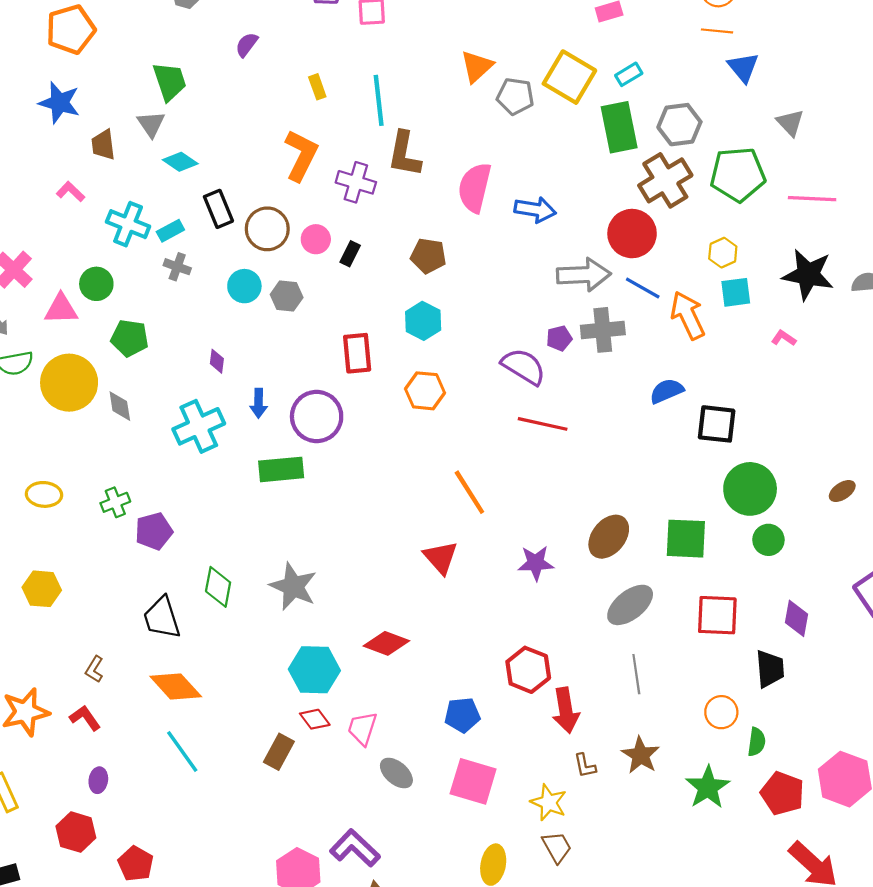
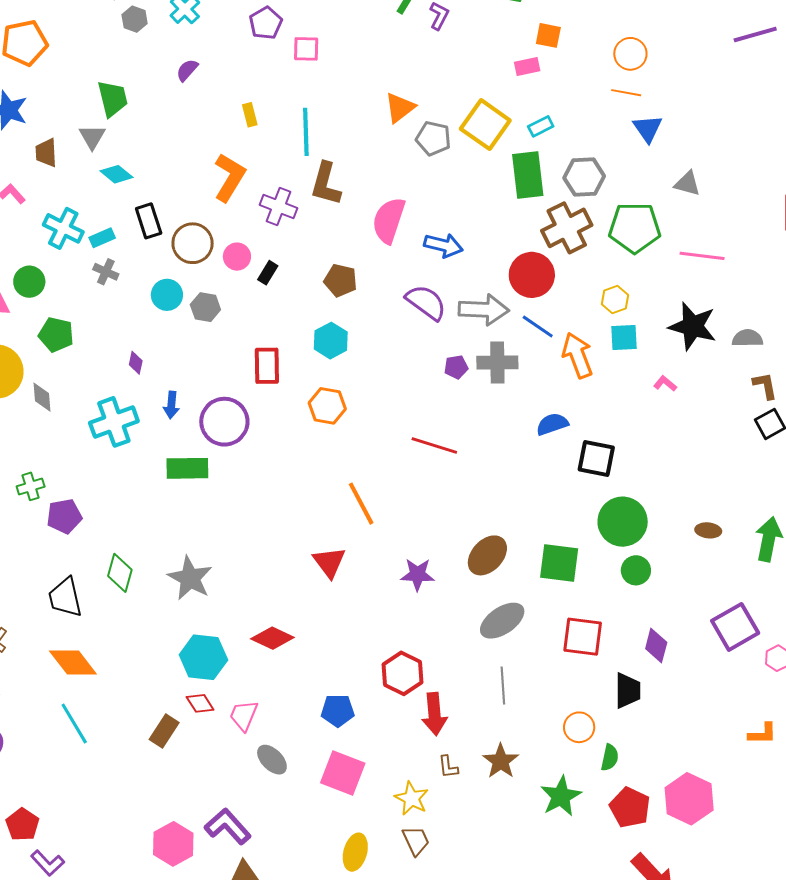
gray triangle: (790, 123) -> (687, 184), turned -36
purple semicircle: (524, 367) -> (426, 302), moved
brown ellipse: (842, 491) -> (708, 530), turned 35

